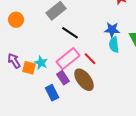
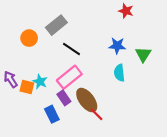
orange circle: (16, 20) -> (29, 38), moved
cyan semicircle: (114, 45) -> (119, 73), moved
red line: (90, 59) -> (97, 114), moved

